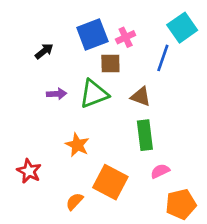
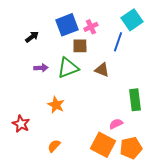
green rectangle: (145, 135) -> (135, 100), moved
orange square: (110, 182) -> (103, 145), moved

